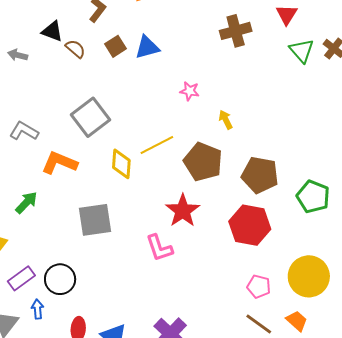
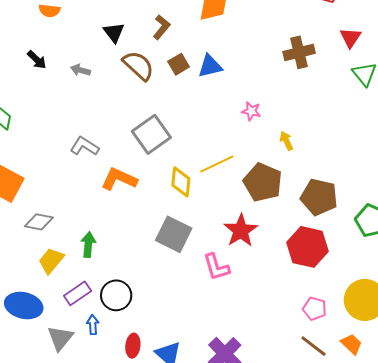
black triangle: (52, 31) -> (114, 32), moved, turned 30
brown semicircle: (75, 49) -> (138, 65), size x1.6
green arrow: (26, 203) -> (88, 245), moved, turned -40
gray square: (95, 220) -> (174, 234), moved, turned 33

